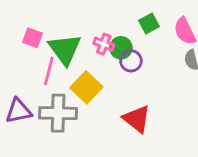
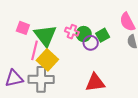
green square: (149, 24) -> (103, 35), moved
yellow square: (86, 87) -> (47, 60), moved
red triangle: (137, 119) -> (95, 83), turned -45

